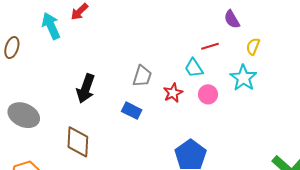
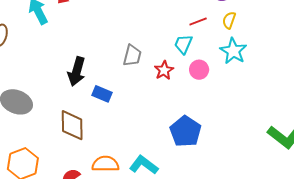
yellow semicircle: (253, 46) -> (229, 20), moved
cyan trapezoid: (194, 68) -> (183, 44), turned 60
blue rectangle: (132, 111) -> (102, 94), moved

